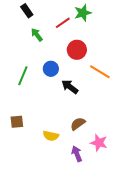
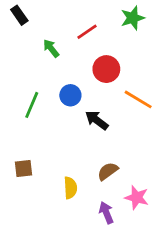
black rectangle: (27, 11) -> (19, 15), moved
green star: (83, 13) -> (133, 18), moved
yellow semicircle: (51, 136) -> (70, 188), turned -105

